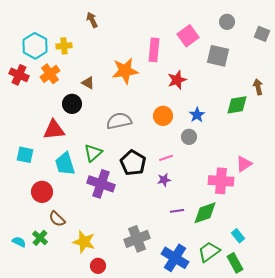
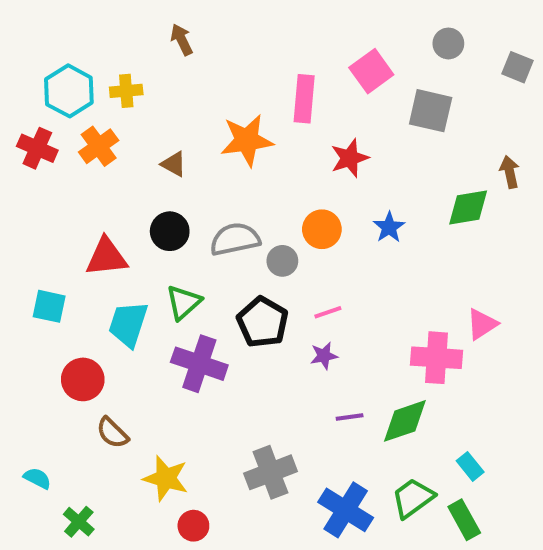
black circle: (72, 104) -> (170, 231), moved
gray circle: (189, 137) -> (282, 261), moved
cyan trapezoid: (65, 164) -> (128, 324), turned 35
green cross: (40, 238) -> (79, 522), moved

